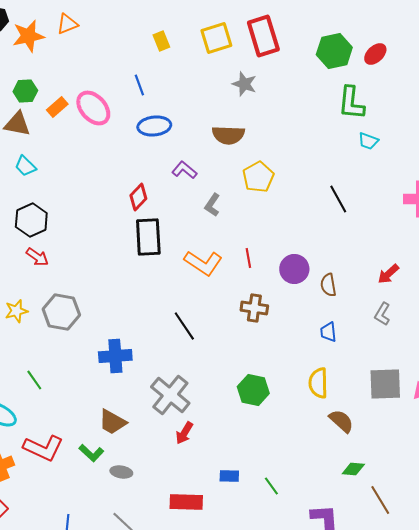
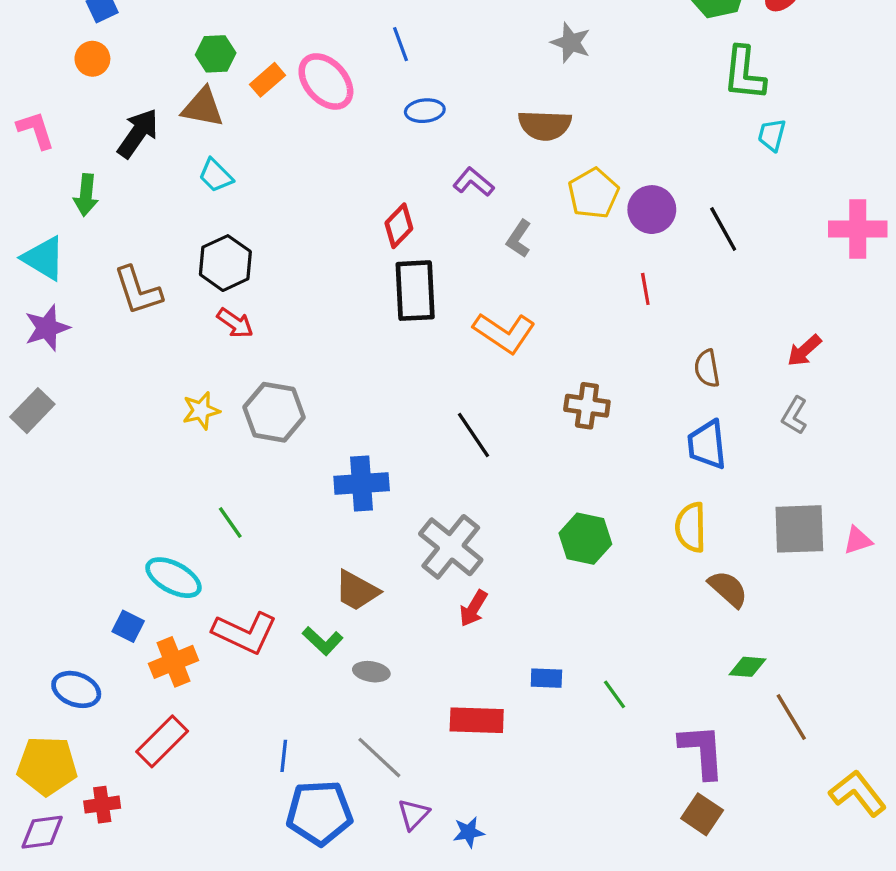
blue ellipse: (154, 126) -> (425, 111), size x0.7
cyan trapezoid: (368, 141) -> (772, 135), turned 85
red line: (248, 258) -> (645, 289), moved
purple circle: (294, 269) -> (652, 210), moved
blue trapezoid: (328, 332) -> (707, 445), size x1.5

